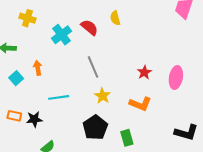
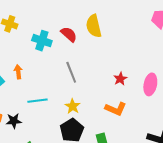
yellow semicircle: (115, 18) -> (94, 26), size x1.6
cyan cross: (62, 35) -> (42, 41), turned -36
yellow star: (102, 96) -> (73, 106), moved

